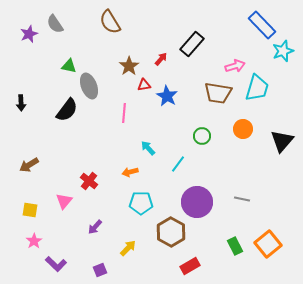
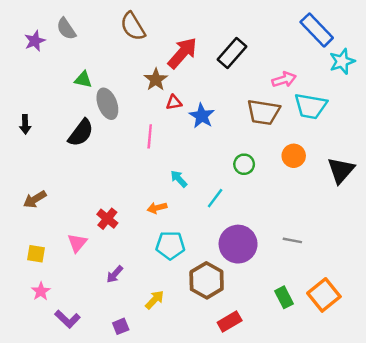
red arrow: (161, 59) -> (182, 53), moved, size x2.0
cyan trapezoid: (257, 88) -> (311, 106), turned 84

